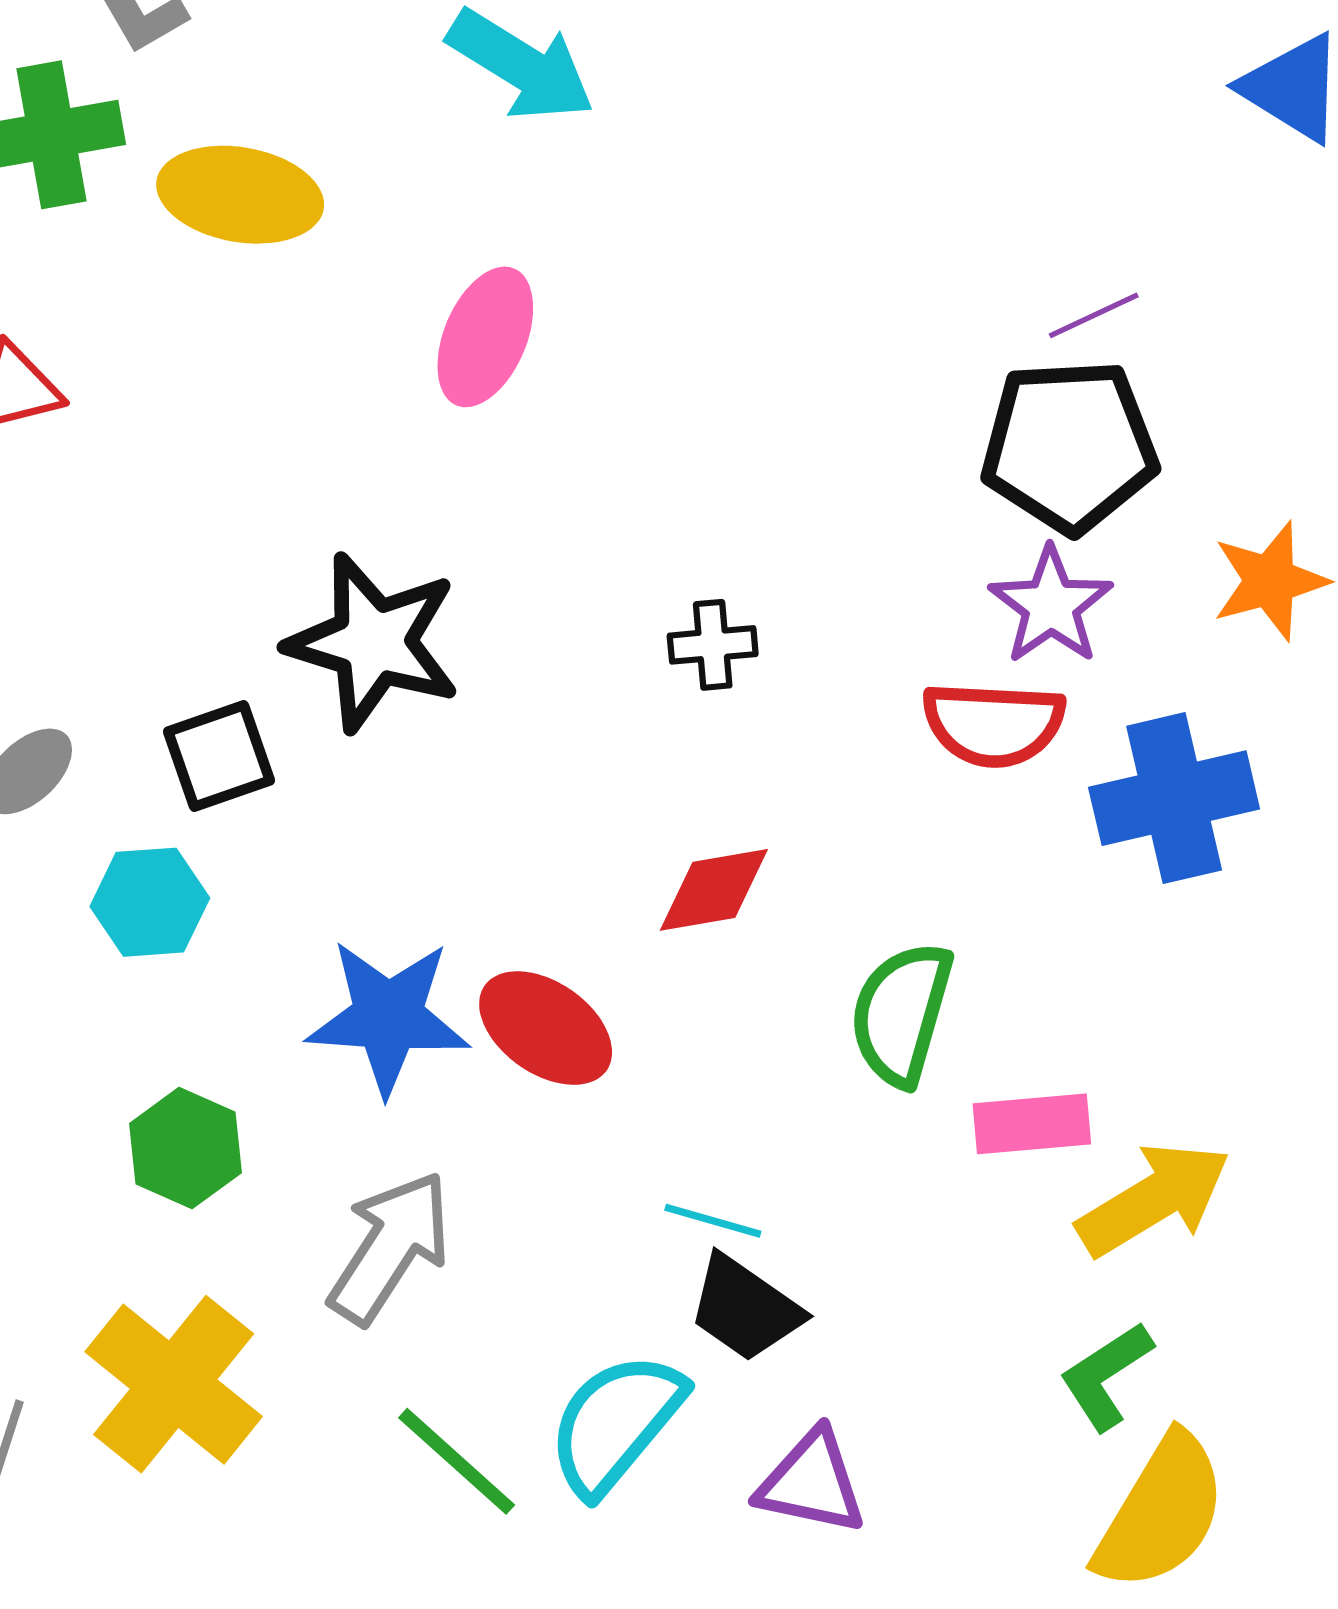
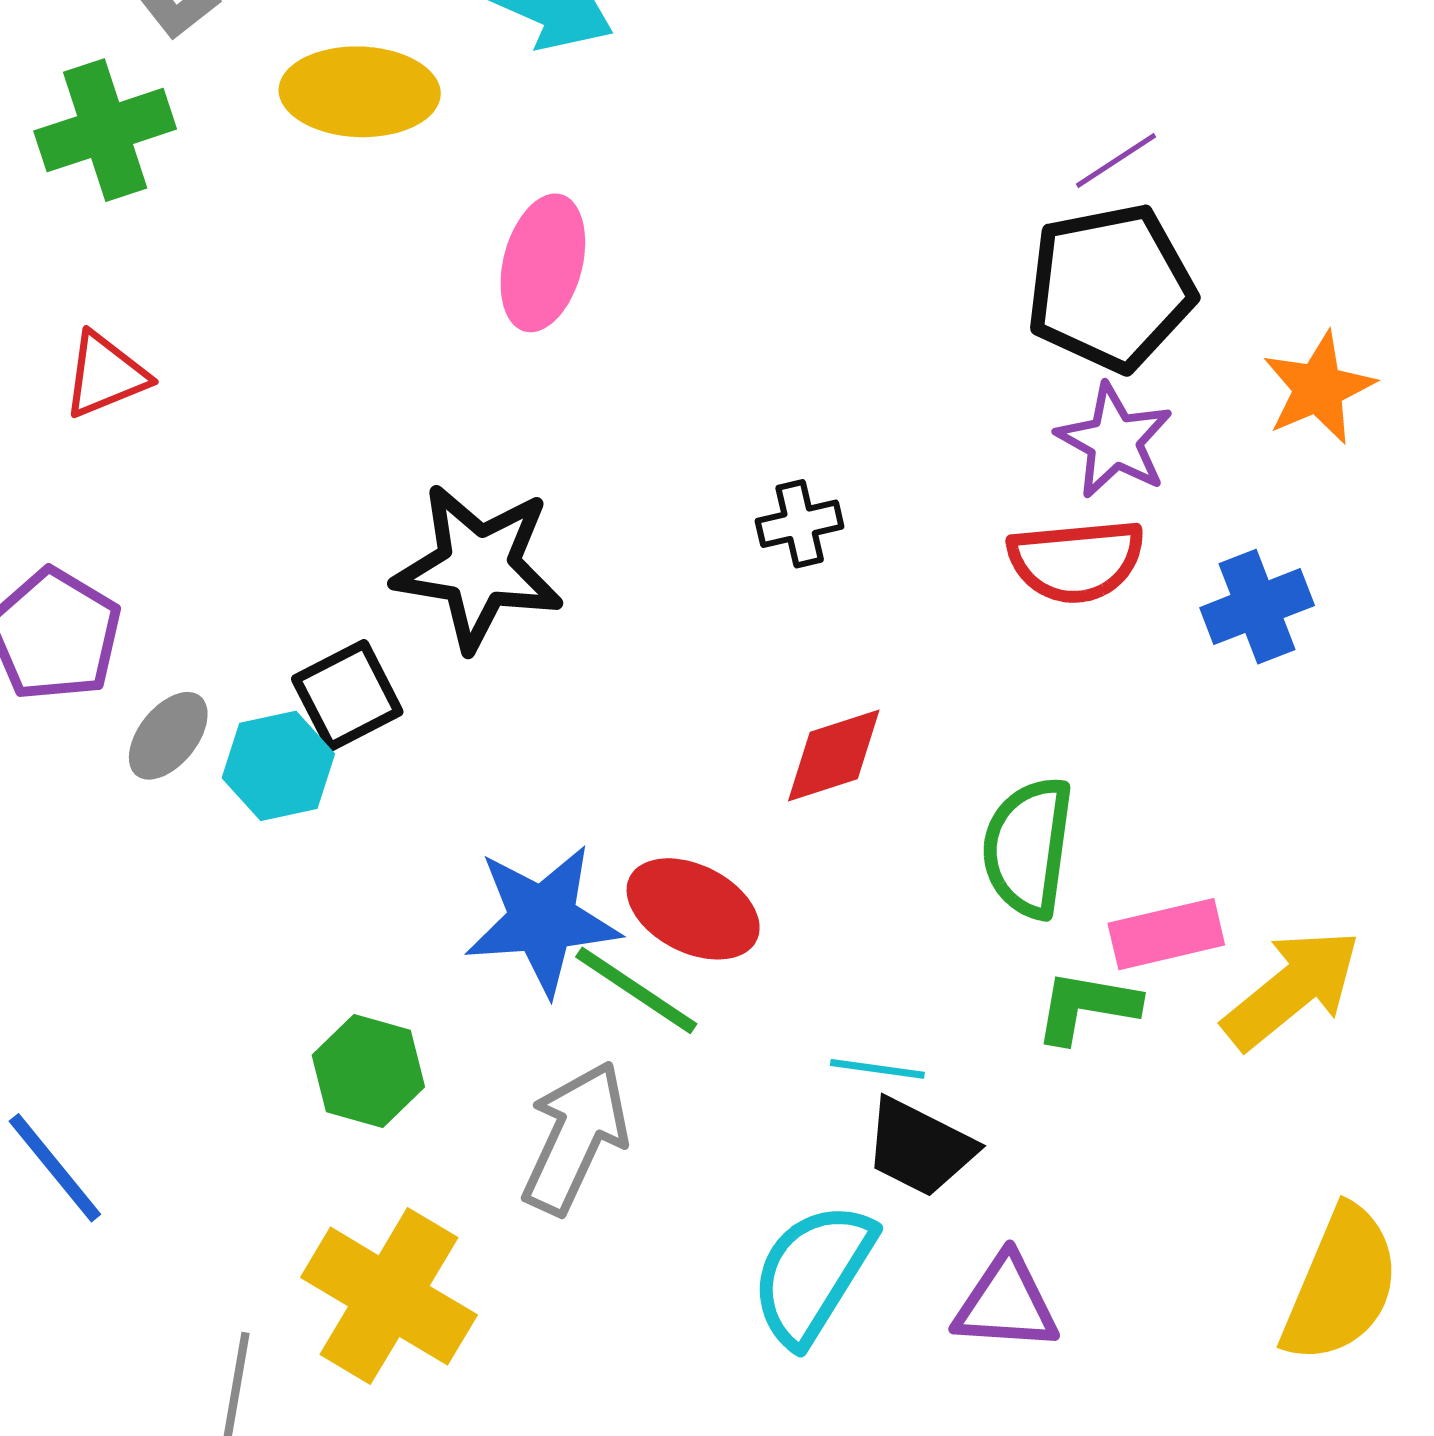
yellow ellipse: (240, 195) -> (360, 92), moved
blue cross: (1174, 798) -> (1257, 607), size x0.7
cyan hexagon: (150, 902) -> (278, 766), moved
green L-shape: (1106, 1376) -> (1087, 1007), moved, turned 51
green line: (457, 1461) -> (636, 990), moved

